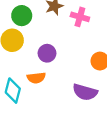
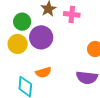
purple circle: (47, 53) -> (41, 37), moved, size x1.5

